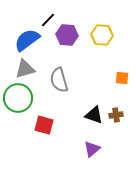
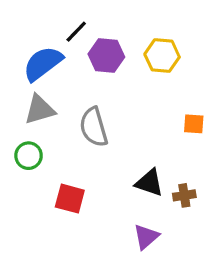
green circle: (18, 98) -> (29, 156), size x0.6
brown cross: (116, 115) -> (184, 195), moved

